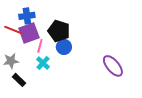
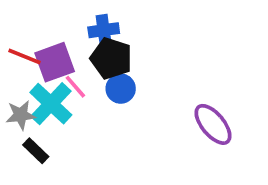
blue cross: (27, 16) -> (104, 30), moved
pink line: (40, 46) -> (75, 87), turned -56
cyan cross: (43, 63) -> (51, 104), moved, size x1.6

